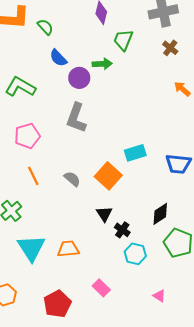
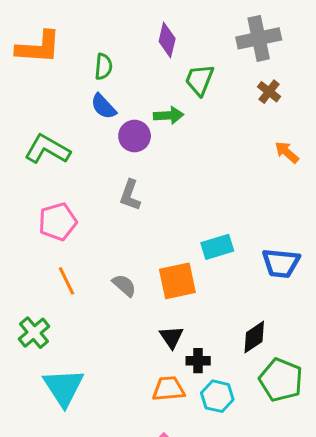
green semicircle: (45, 27) -> (103, 67), moved, turned 48
gray L-shape: (76, 118) -> (130, 195), size x0.7
orange square: (108, 176) -> (177, 281), turned 36
black cross: (122, 230) -> (198, 361), turned -35
orange trapezoid: (68, 249) -> (169, 389), moved

